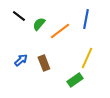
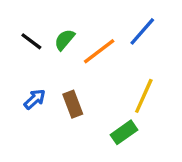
black line: (19, 16) -> (31, 41), moved
blue line: (86, 19) -> (142, 31), turned 30

